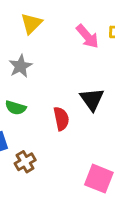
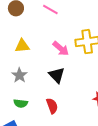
yellow triangle: (31, 23) -> (22, 46), turned 49
black triangle: (92, 99) -> (57, 75), moved

